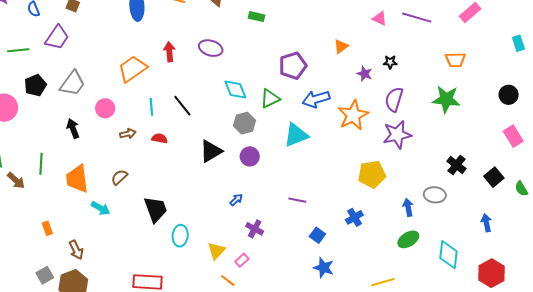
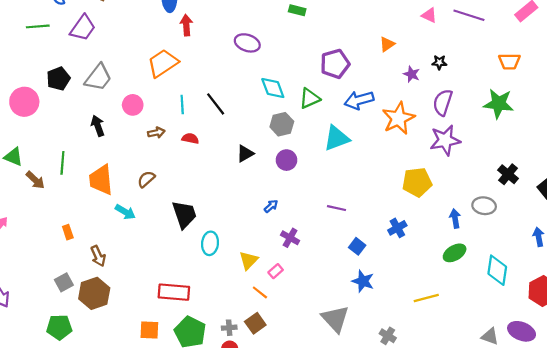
green line: (18, 50) -> (38, 26), moved
red arrow: (169, 52) -> (186, 25), moved
black triangle: (211, 151) -> (245, 154), size x0.7

